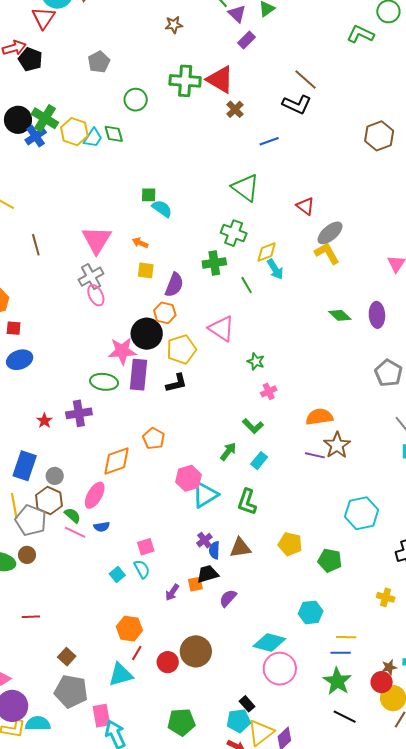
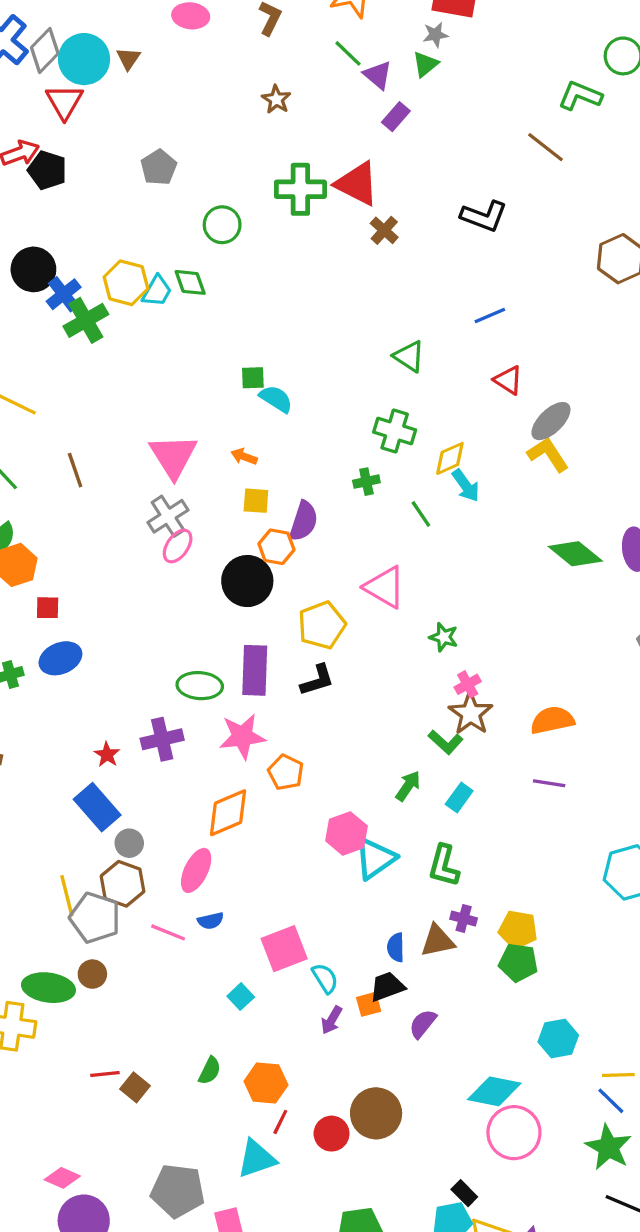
brown star: (174, 25) -> (276, 99), turned -30
brown line: (305, 80) -> (545, 147), moved
green cross: (45, 118) -> (86, 320), moved, turned 32
blue line: (269, 141) -> (490, 316), moved
green triangle: (245, 188) -> (409, 356), size x0.7
green cross: (214, 263) -> (366, 482), size x0.7
pink ellipse: (96, 295) -> (178, 546), turned 65
orange hexagon: (165, 313) -> (276, 547), moved
green diamond: (340, 315) -> (575, 554), size x1.4
black circle: (147, 334) -> (247, 581), moved
pink star: (122, 351) -> (242, 736), moved
brown star: (337, 445) -> (471, 713), moved
blue rectangle: (25, 466) -> (97, 807), moved, turned -56
green semicircle: (72, 515) -> (210, 1071), moved, turned 78
purple cross: (204, 540) -> (464, 919), moved, turned -35
pink square: (146, 547) -> (284, 949), size x1.6
green pentagon: (330, 560) -> (518, 963), moved
cyan semicircle: (142, 569) -> (325, 978), moved
blue line: (341, 653) -> (611, 1101), turned 48
brown square: (67, 657) -> (135, 1087), moved

